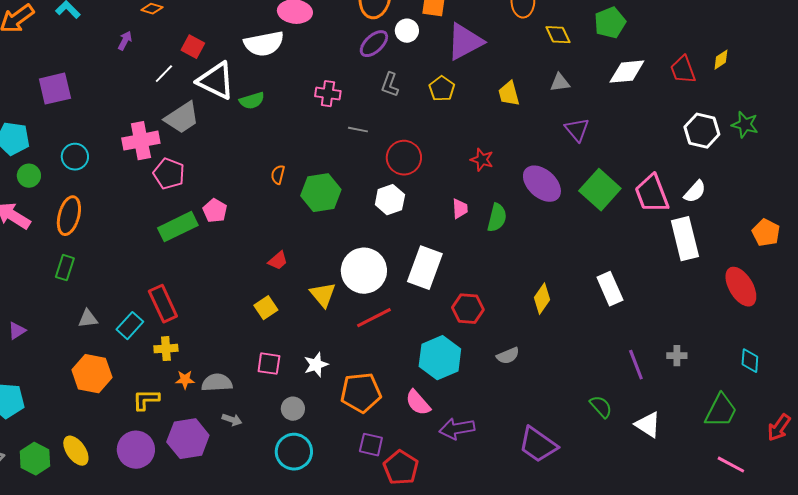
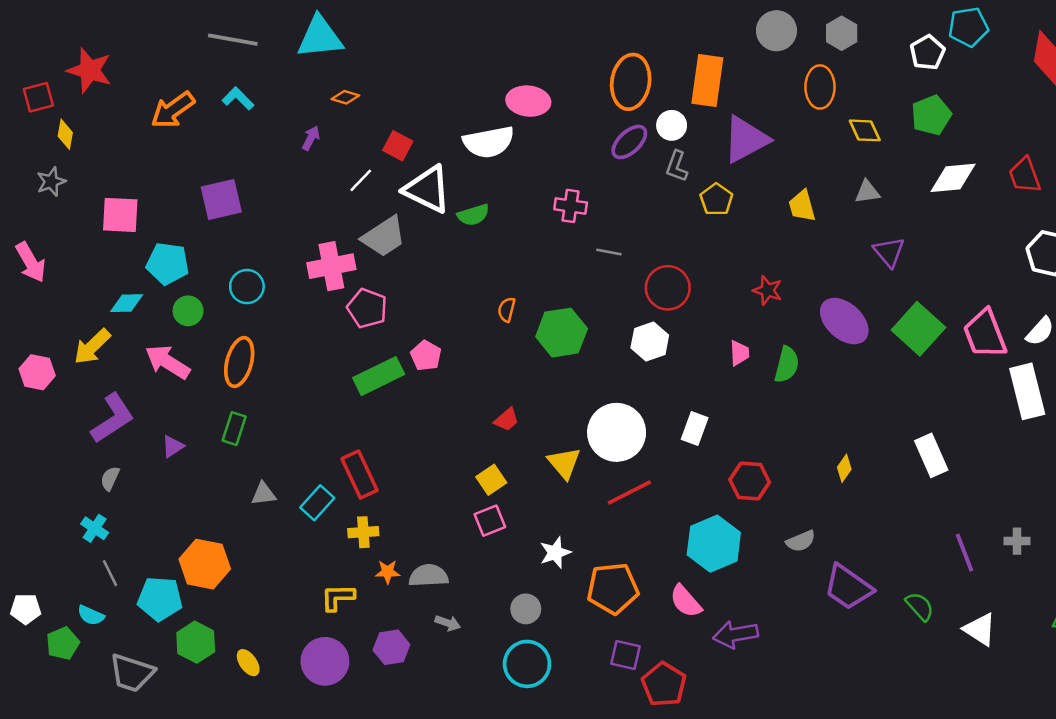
gray L-shape: (390, 85) -> (677, 166), moved
white rectangle: (425, 268) -> (695, 429), size x0.6
yellow diamond: (542, 299) -> (844, 468), size x0.7
purple triangle: (17, 331) -> (173, 446), moved
pink square: (269, 364) -> (490, 521), moved, turned -30
orange hexagon: (92, 374) -> (205, 564), moved
purple hexagon: (188, 439) -> (391, 647), size x0.7
purple trapezoid: (538, 445) -> (848, 587), moved
yellow ellipse: (76, 451) -> (248, 663), size x0.7
green hexagon: (35, 459) -> (196, 642), moved

